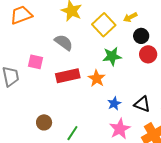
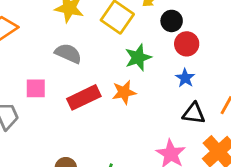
orange star: (97, 78) -> (124, 92), turned -30
blue star: (114, 103) -> (185, 78), moved

